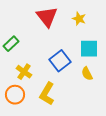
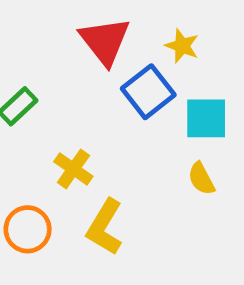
blue square: (60, 61) -> (148, 92), moved
yellow cross: (24, 72) -> (73, 169), moved

